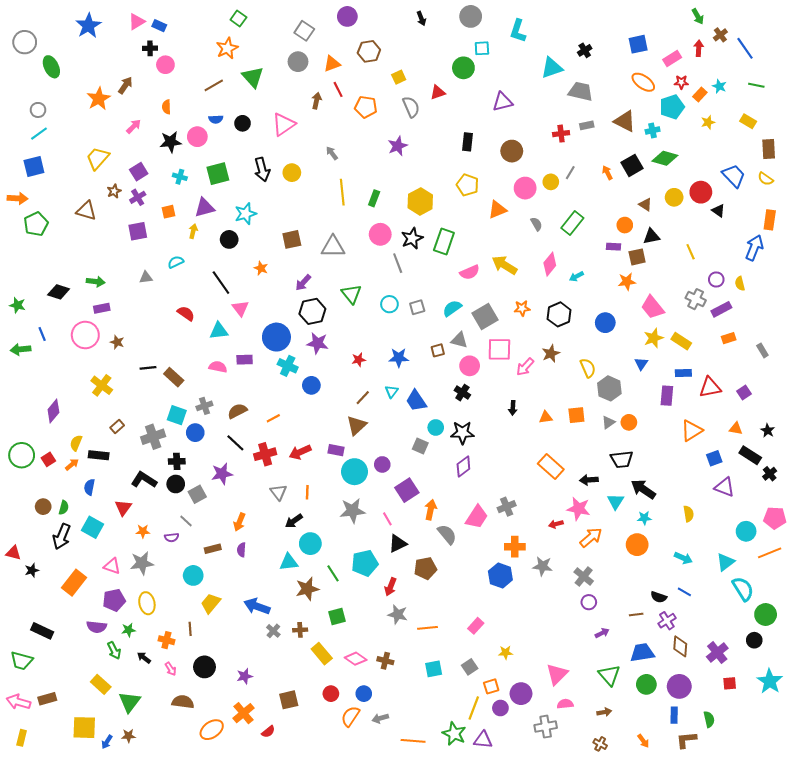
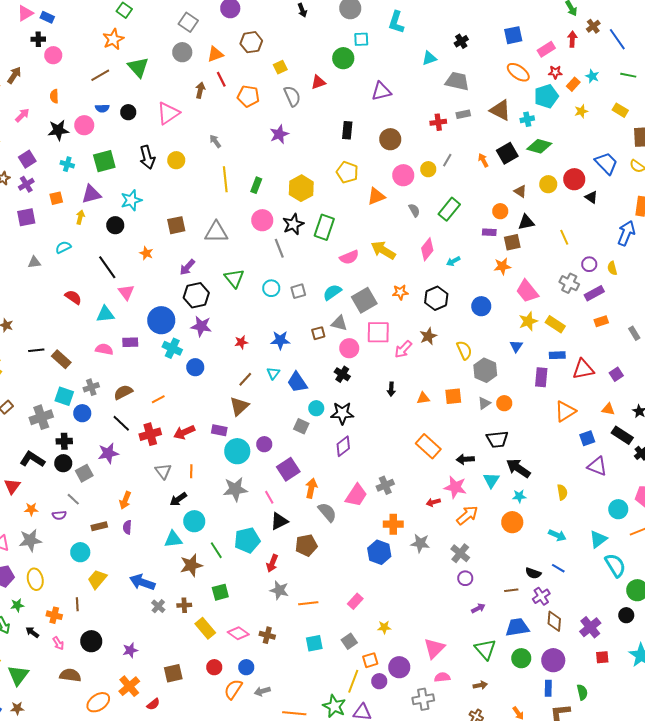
cyan triangle: (552, 68) -> (429, 58), size x0.7

